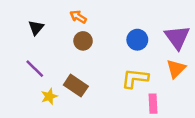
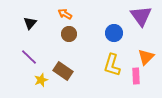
purple triangle: (177, 37) -> (141, 16), moved
yellow L-shape: (135, 78) -> (112, 65), turned -80
pink rectangle: (153, 104) -> (136, 76), moved

